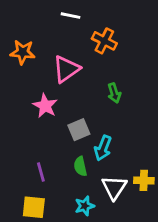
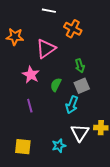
gray square: (79, 130) -> (82, 86), moved
green semicircle: (80, 166) -> (56, 85), moved, turned 40
purple line: (41, 172) -> (30, 106), moved

